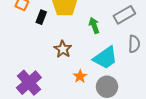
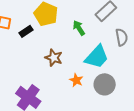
black rectangle: (41, 17) -> (26, 31), turned 48

